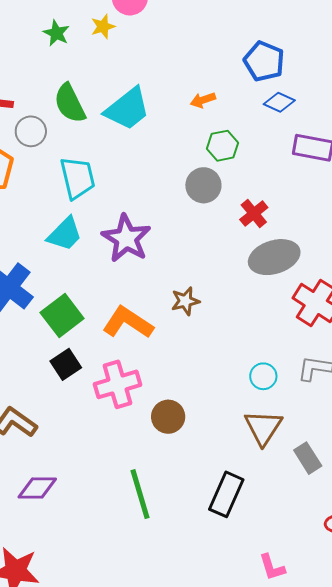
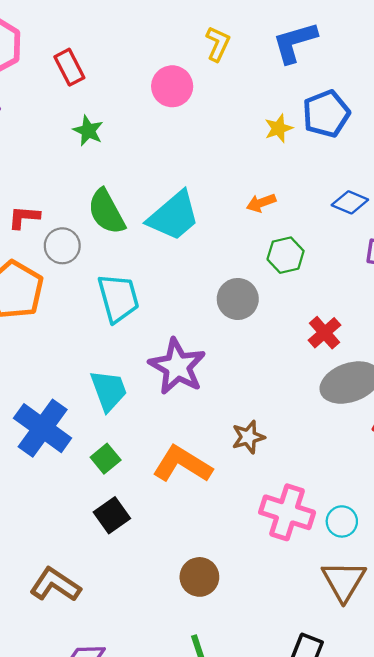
yellow star: (103, 27) -> (279, 128), moved
blue pentagon: (264, 61) -> (326, 114), moved, turned 30
gray circle: (203, 185) -> (238, 299), moved
cyan trapezoid: (65, 234) -> (109, 390), moved, turned -63
green square: (62, 316) -> (106, 459), size x0.6
pink cross: (117, 384) -> (287, 512), moved, turned 36
brown circle: (168, 417) -> (199, 577), moved

